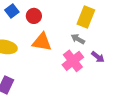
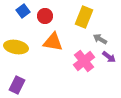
yellow rectangle: (86, 17) -> (84, 17), moved
gray arrow: (78, 39) -> (100, 39), moved

